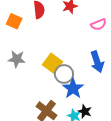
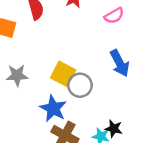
blue star: (73, 88) -> (53, 109), moved

